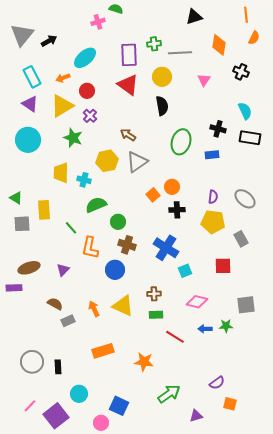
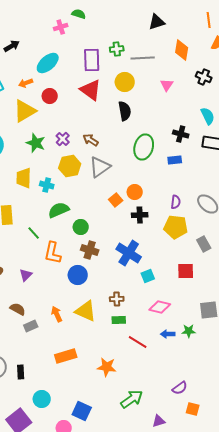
purple cross: (90, 116) -> (63, 139), moved

